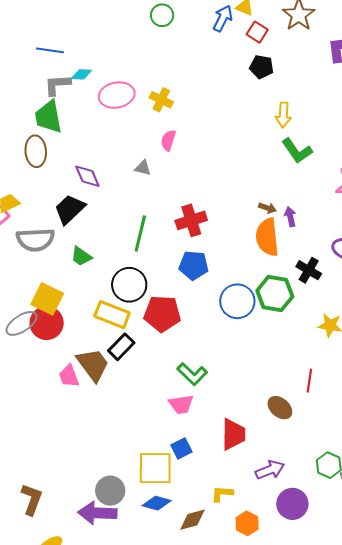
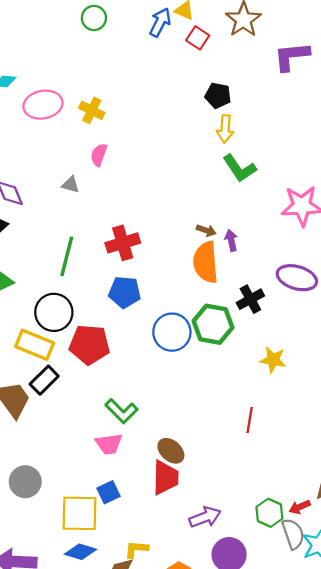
black pentagon: (262, 67) -> (218, 95), moved
black cross: (309, 270) -> (250, 299), turned 30
brown ellipse: (280, 408) -> (171, 451), moved
gray circle: (110, 491) -> (25, 482), moved
yellow L-shape: (222, 494) -> (136, 549), moved

